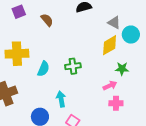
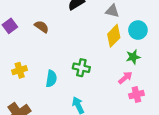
cyan circle: (131, 35) -> (138, 30), moved
yellow cross: (17, 54) -> (20, 70), size x0.6
green cross: (73, 66) -> (81, 68), turned 35

